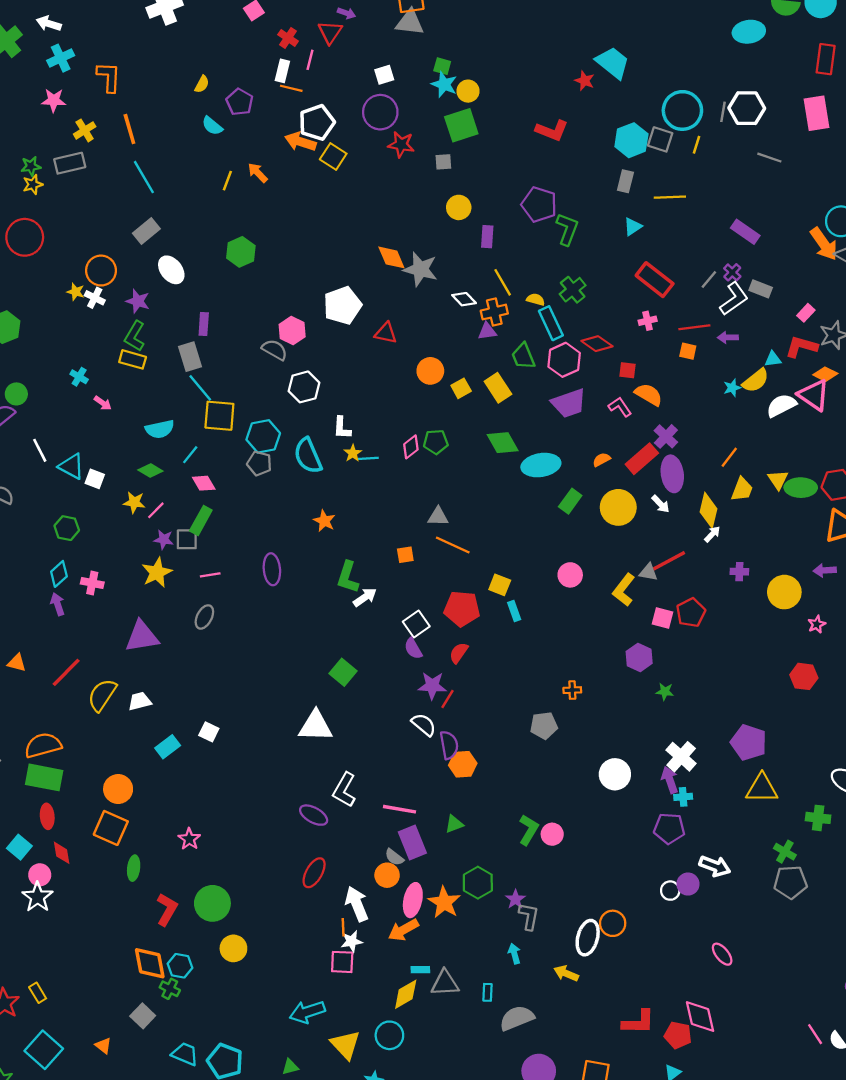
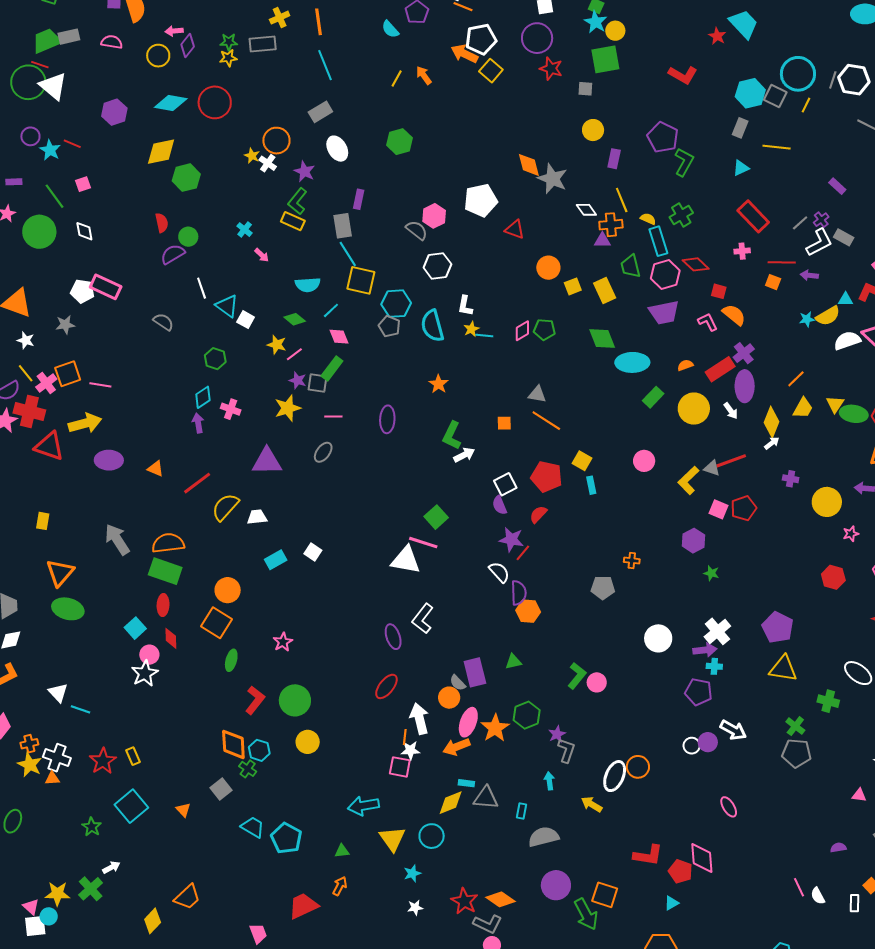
purple rectangle: (745, 232) -> (837, 186), size x0.7
purple arrow: (670, 780) -> (705, 650), turned 95
pink line: (399, 809) -> (423, 543), moved
purple ellipse: (314, 815) -> (393, 637), turned 35

